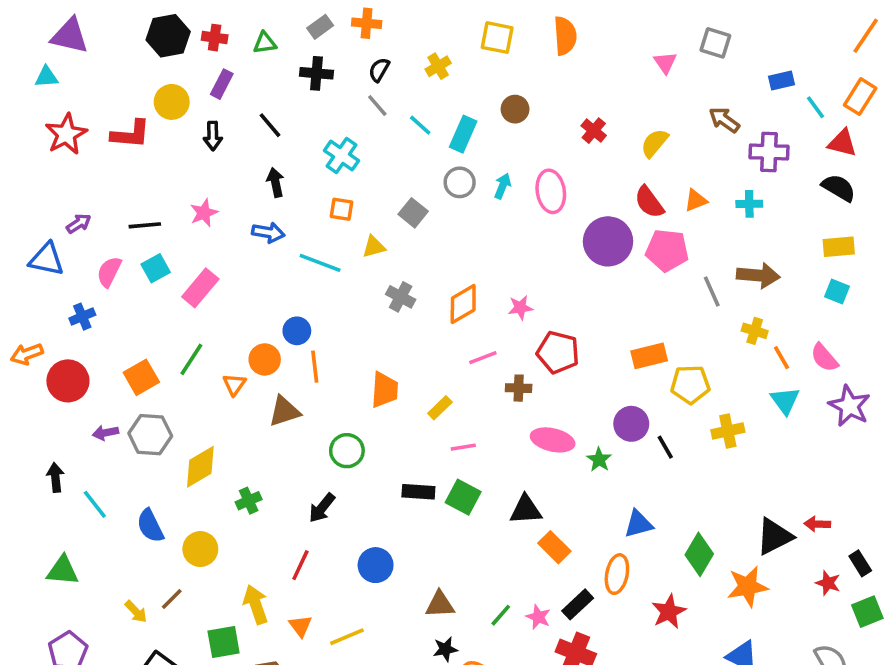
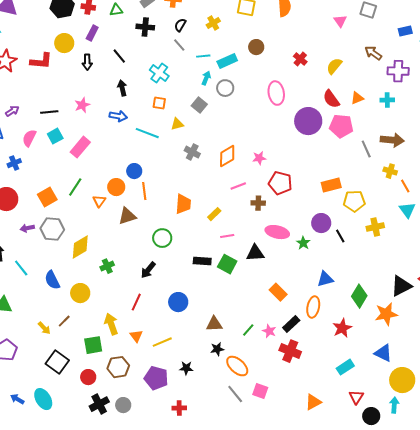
cyan line: (420, 125) -> (203, 56), turned -48
cyan rectangle: (463, 134) -> (227, 61), turned 42
cyan arrow: (503, 186) -> (206, 78), moved
black triangle: (526, 510) -> (255, 253), moved

